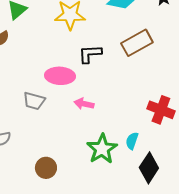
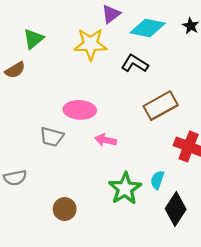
brown rectangle: (137, 43) -> (161, 106), moved
black L-shape: (90, 54) -> (135, 64), moved, turned 35

